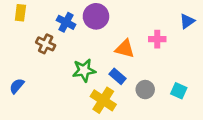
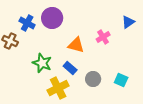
pink cross: (157, 39) -> (103, 37), turned -32
green star: (84, 70) -> (42, 63), turned 30
yellow cross: (103, 100) -> (58, 88), turned 30

